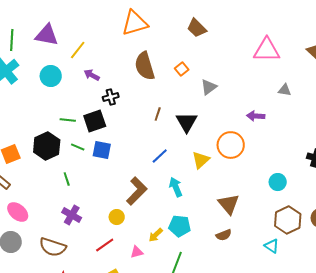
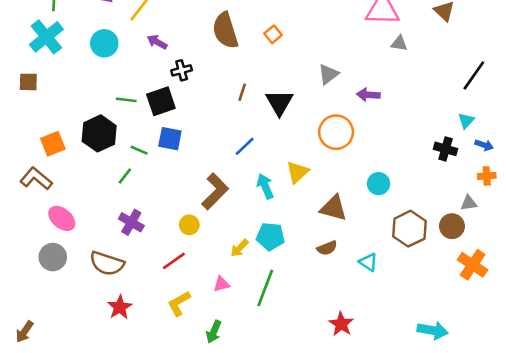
gray triangle: (209, 87) -> (328, 74), moved
gray triangle: (285, 90) -> (399, 43), moved
green line: (78, 147) -> (139, 150), moved
yellow triangle: (201, 160) -> (297, 172), moved
green line: (67, 179) -> (125, 176), turned 56
cyan circle: (278, 182) -> (379, 184), moved
brown triangle: (229, 204) -> (333, 208), turned -35
cyan triangle: (272, 246) -> (368, 262), moved
pink triangle: (137, 252) -> (221, 284), moved

